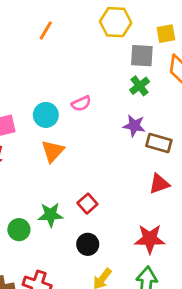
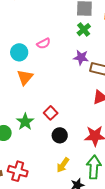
green star: (51, 215) -> (25, 122), turned -30
black circle: (88, 244) -> (60, 135), moved

